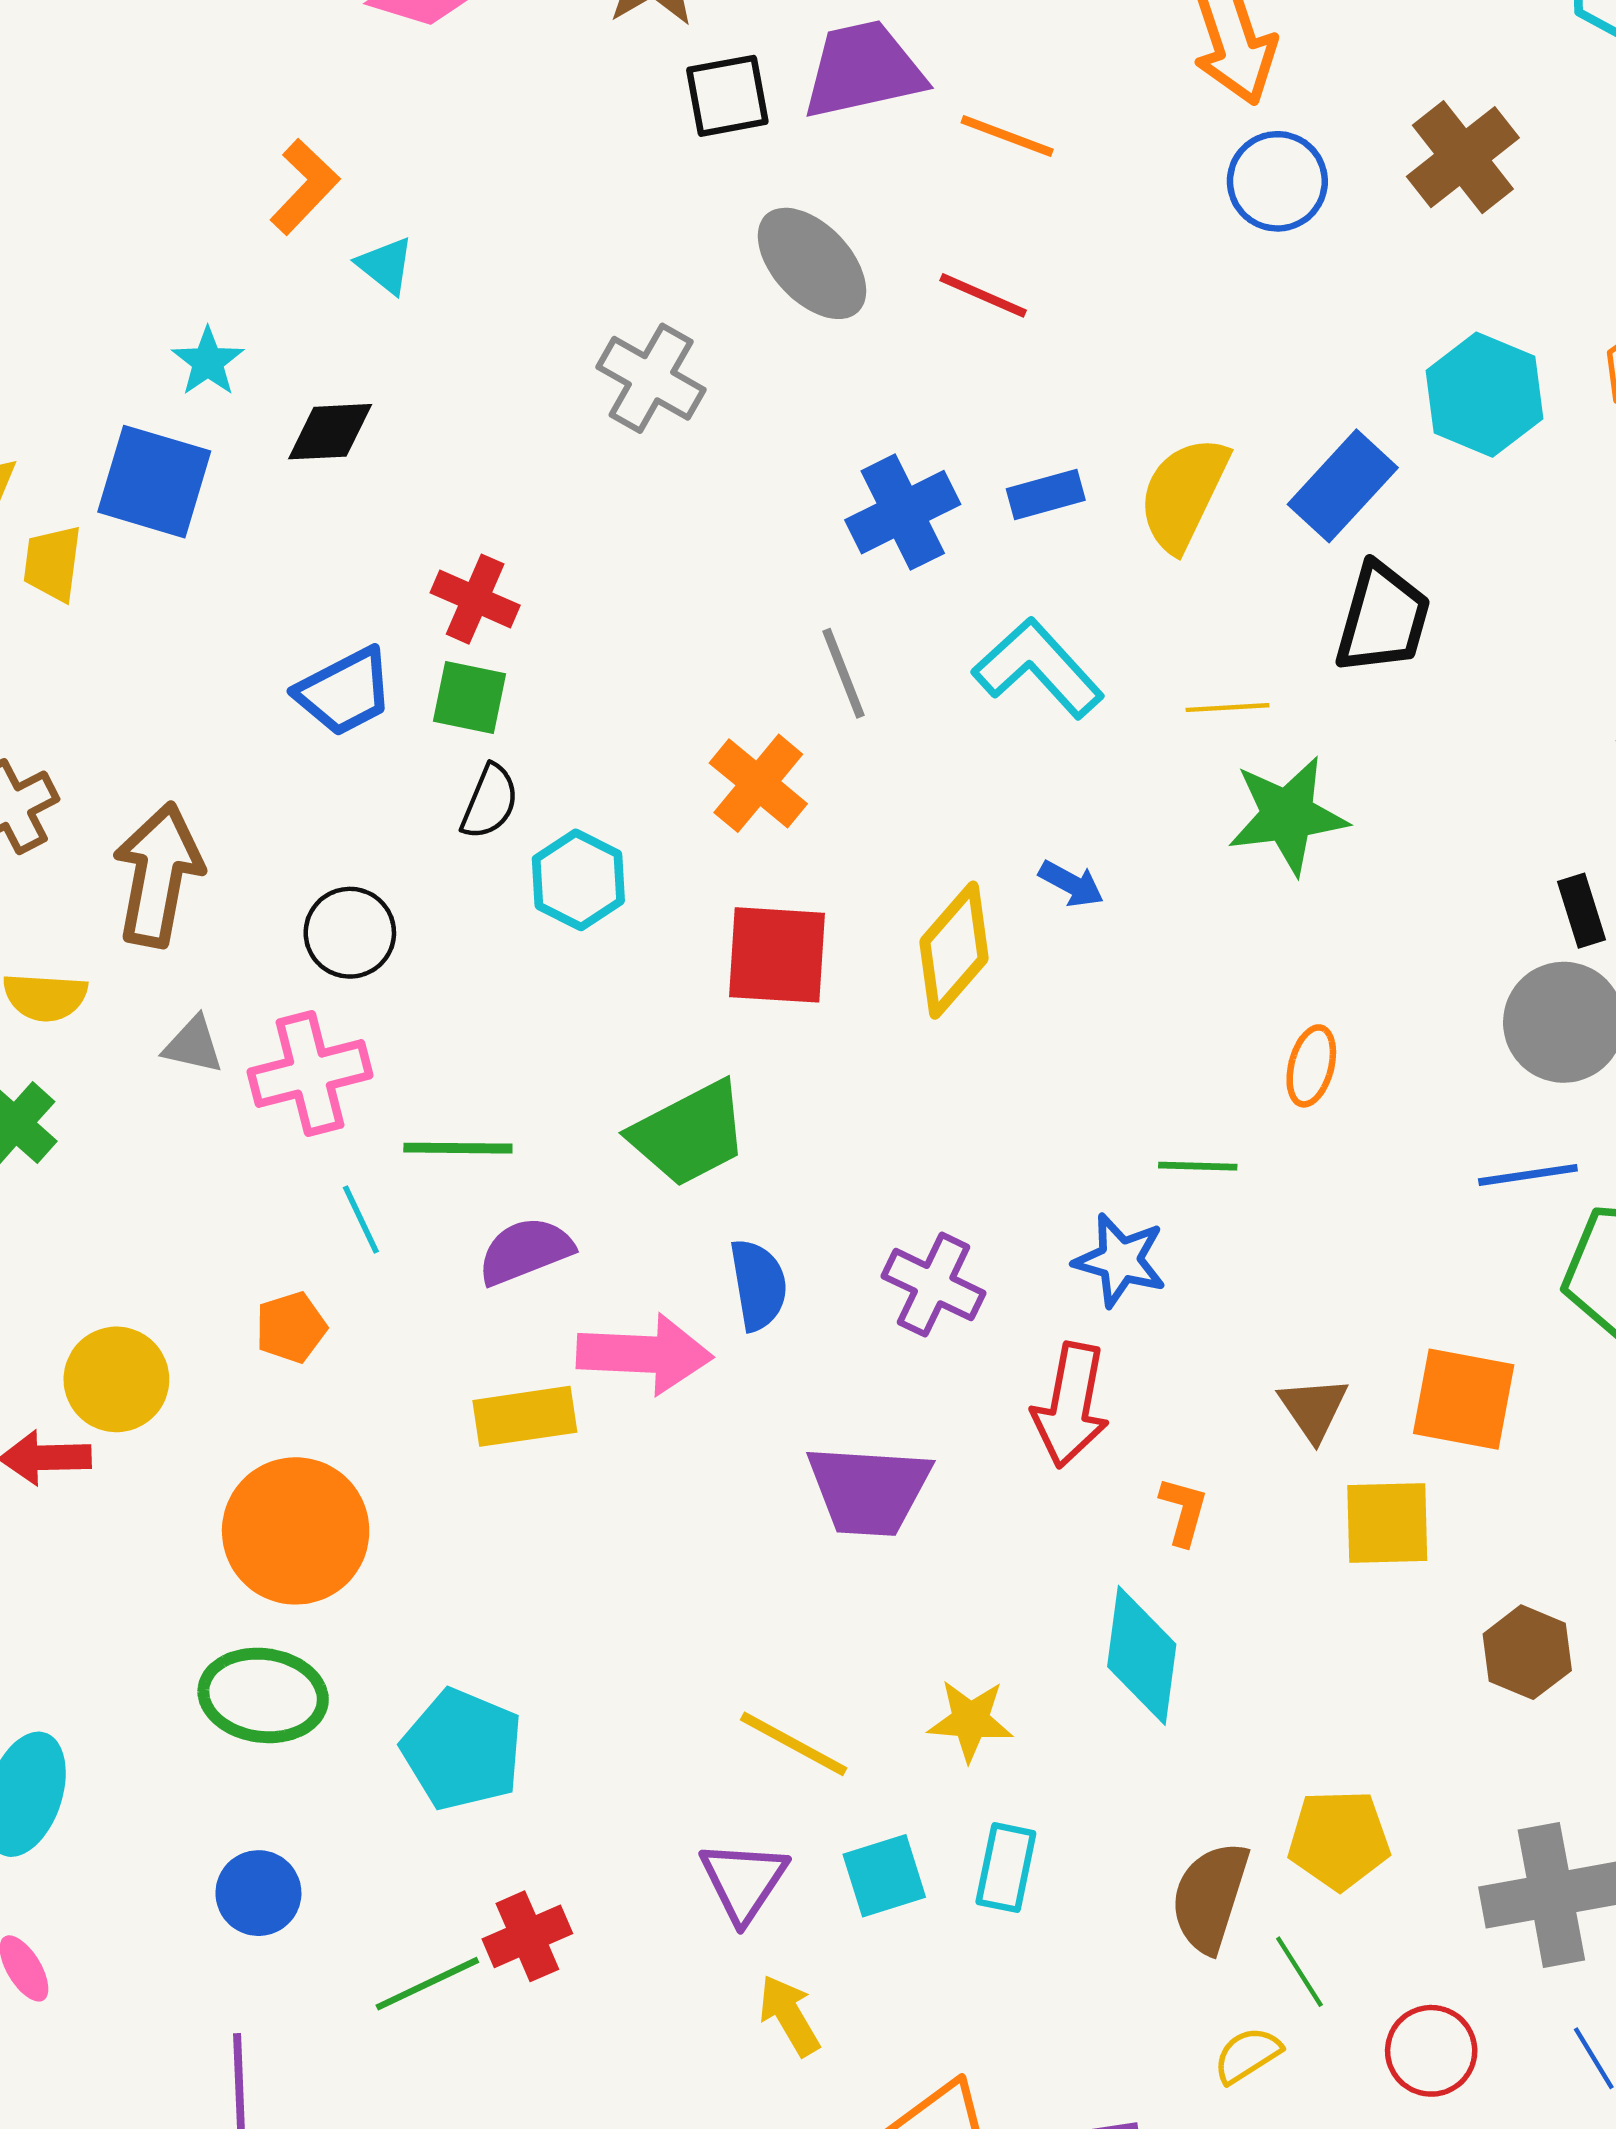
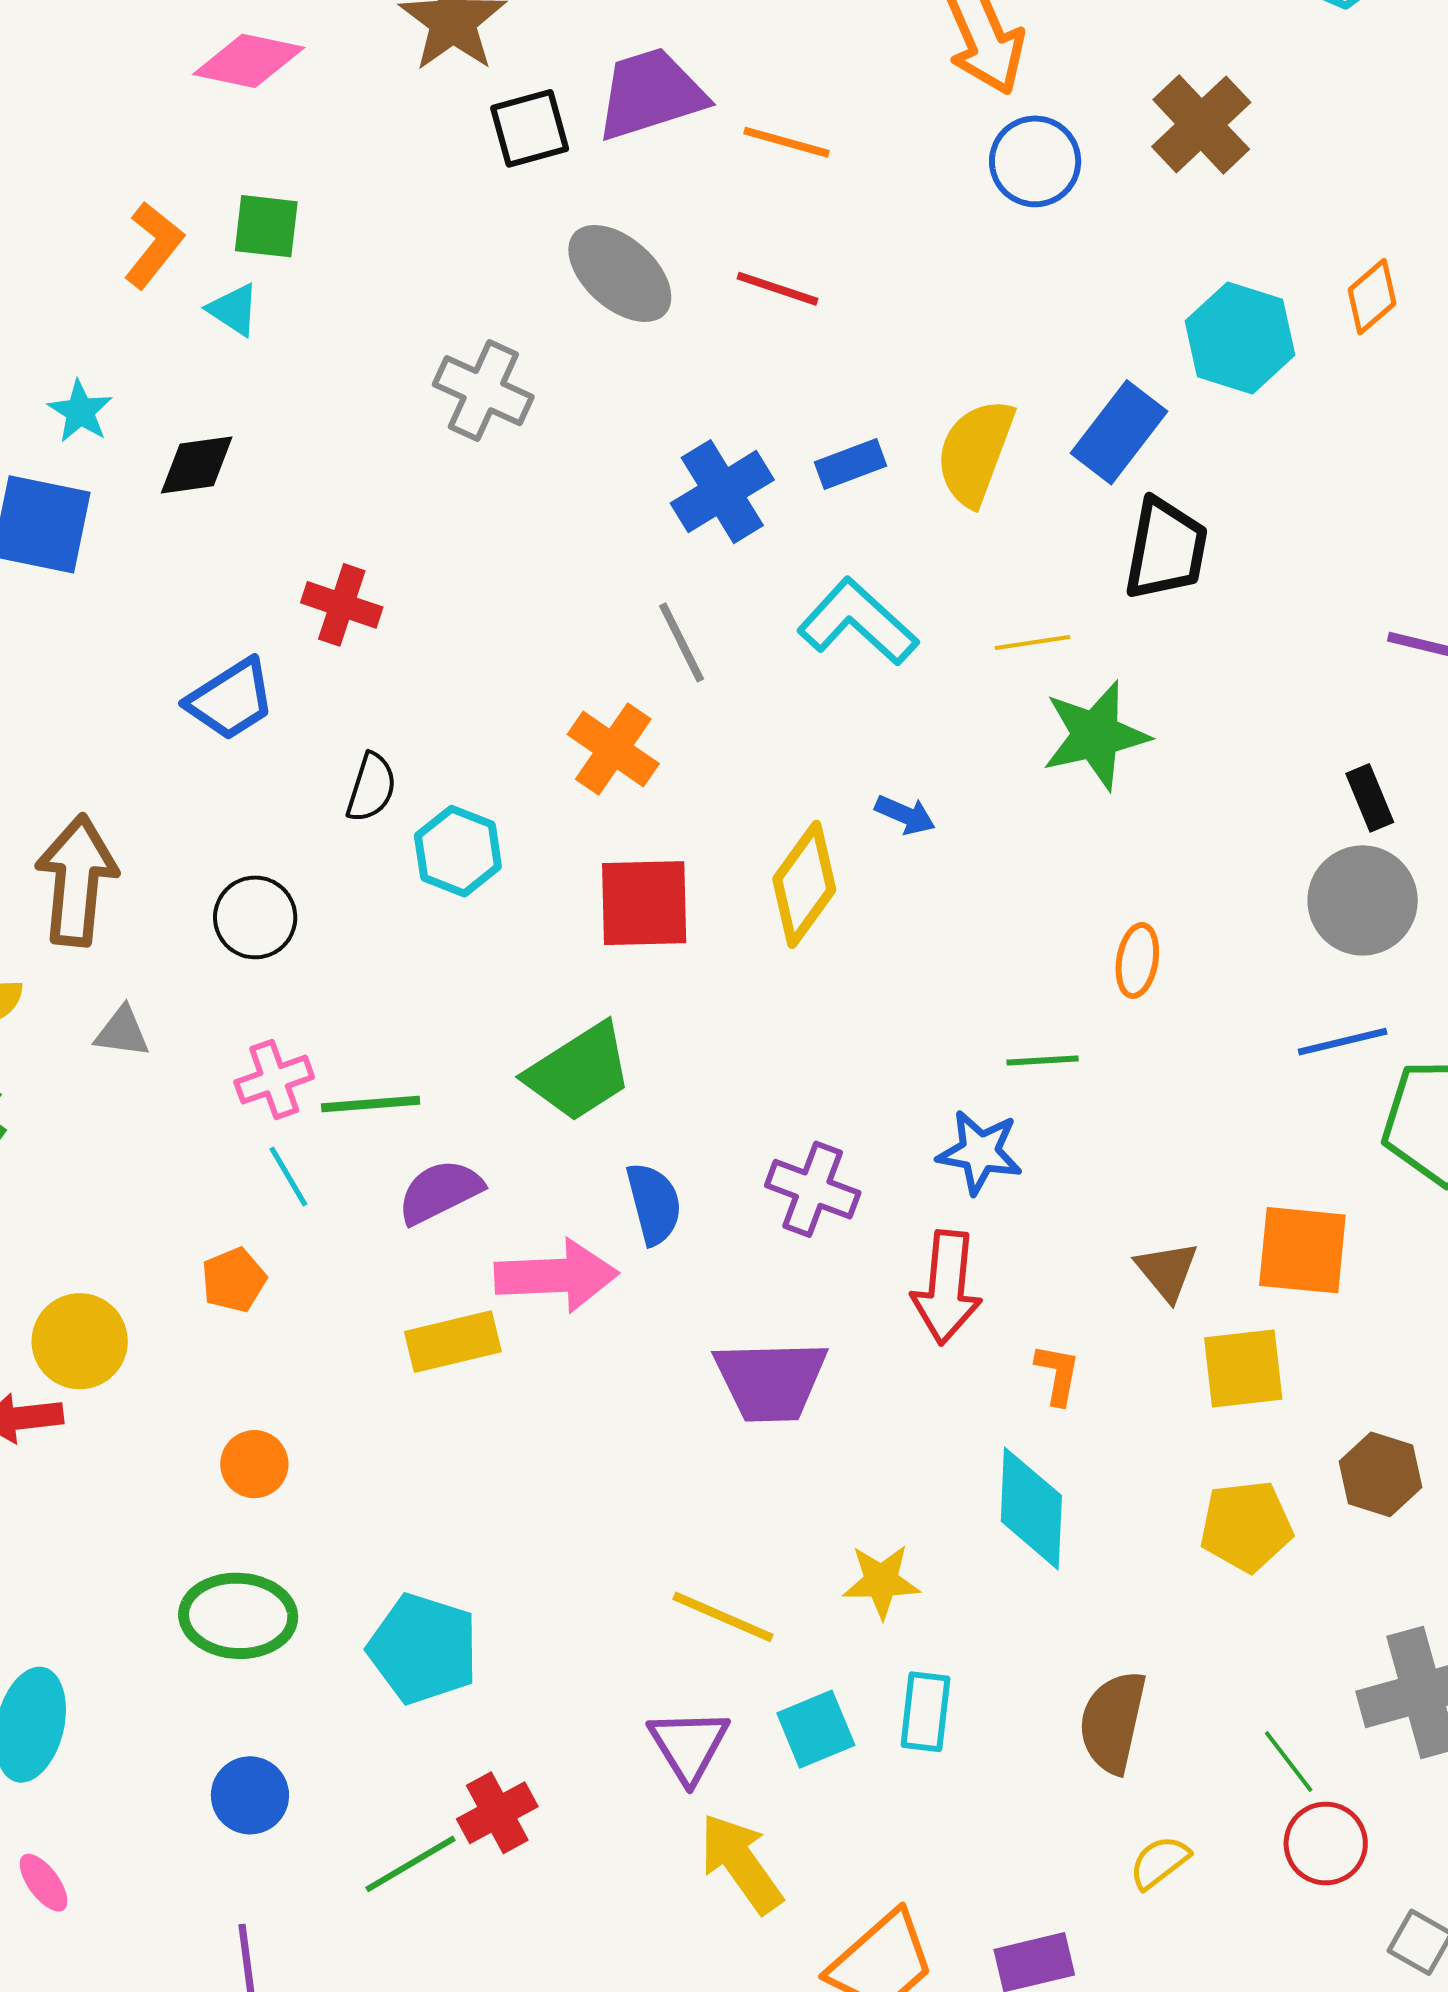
green square: (470, 698) -> (266, 226), moved
pink cross: (310, 1074) -> (274, 1080), moved, size x0.7
orange circle: (296, 1531) -> (254, 1464), size x0.5
yellow pentagon: (1339, 1840) -> (1246, 1526), moved
green line: (1299, 1972) -> (1289, 1761), moved
yellow arrow: (789, 2015) -> (741, 1863), size x1.4

